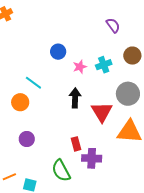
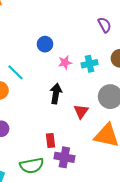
red triangle: (102, 112) -> (81, 111), size x0.7
green semicircle: (61, 171) -> (32, 166), turned -80

